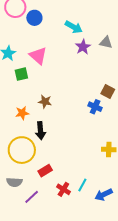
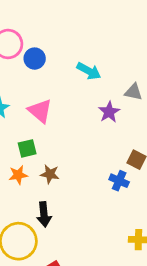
purple star: (83, 47) -> (109, 112), moved
green square: (21, 74) -> (27, 148), moved
orange star: (22, 113) -> (18, 175), moved

